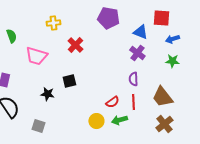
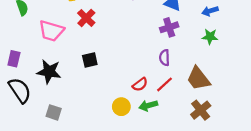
red cross: (75, 45) -> (86, 18), moved
purple cross: (137, 53) -> (169, 27), turned 35
black star: (47, 94) -> (49, 72), moved, size x1.5
red line: (133, 102) -> (164, 84), turned 49

